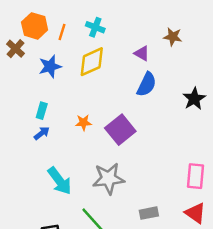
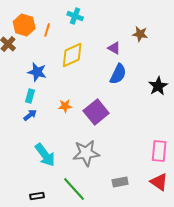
cyan cross: (95, 27) -> (75, 16), moved
blue star: (50, 66) -> (37, 72), moved, turned 30

